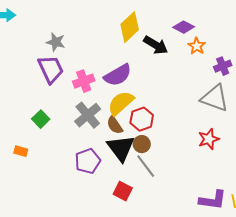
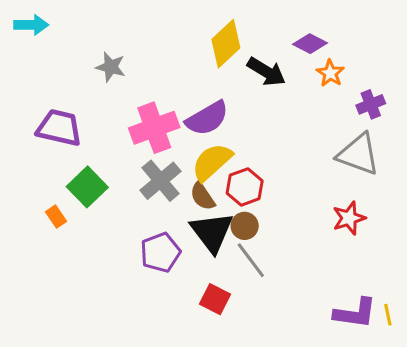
purple trapezoid: (51, 69) -> (59, 128), moved, turned -52
pink cross: (84, 81) -> (154, 128), size x1.4
green square: (41, 119) -> (87, 187), size x1.4
orange rectangle: (21, 151) -> (56, 217), moved, turned 40

